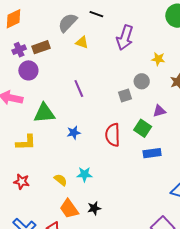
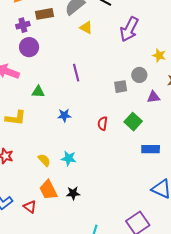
brown rectangle: (41, 47) -> (45, 14), moved
purple triangle: (159, 111) -> (154, 97), moved
green triangle: (44, 113) -> (38, 92), size x0.6
red semicircle: (113, 135) -> (103, 124), size x0.6
blue rectangle: (152, 153) -> (151, 149), moved

